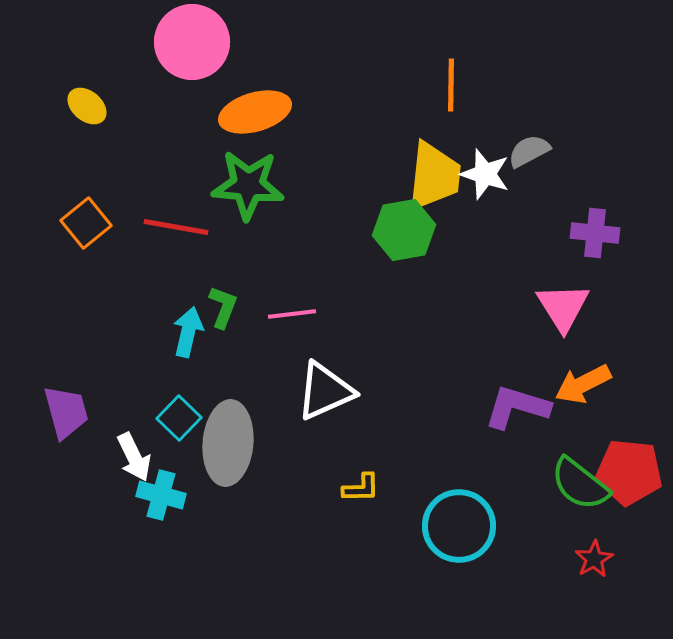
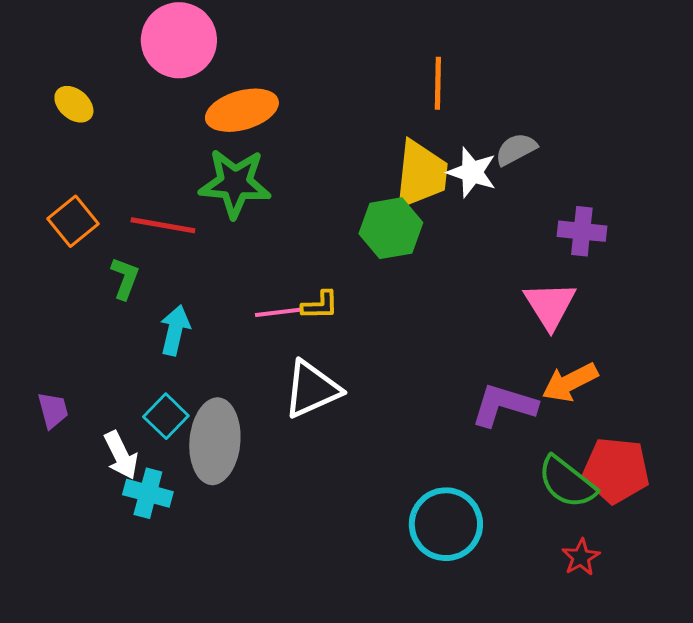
green L-shape: (223, 307) -> (125, 278), moved
purple trapezoid: (66, 412) -> (53, 410), size x0.7
yellow L-shape: (361, 488) -> (320, 305), moved

